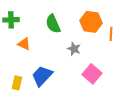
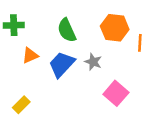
orange triangle: (24, 44) -> (30, 55), turned -48
blue trapezoid: (42, 76) -> (62, 64), moved
yellow rectangle: (17, 83) -> (21, 105), turned 32

